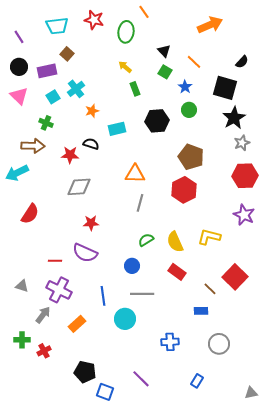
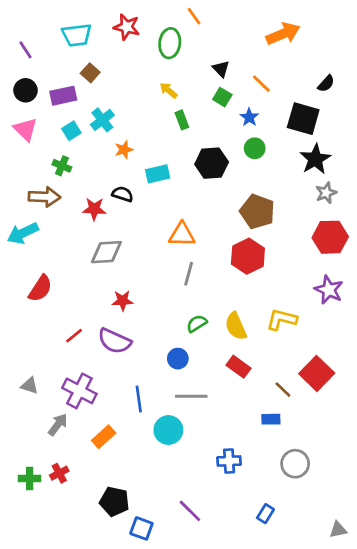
red line: (55, 261) -> (74, 336), moved, turned -40
green cross: (22, 340) -> (30, 479), moved

